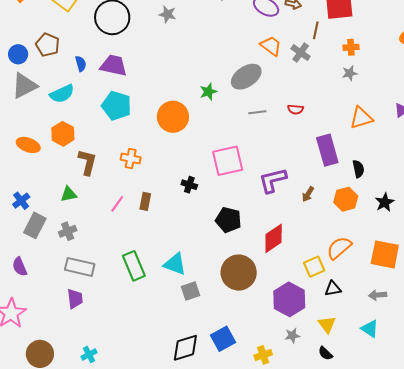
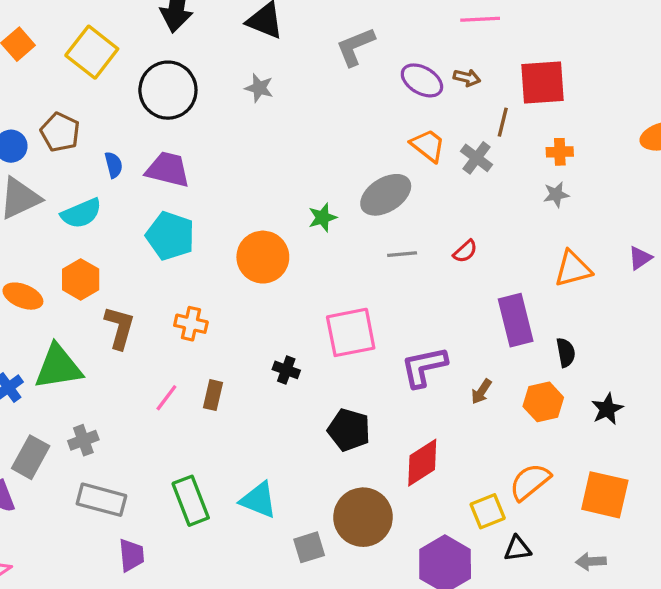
red semicircle: (296, 109) -> (465, 251), turned -49
green triangle: (69, 194) -> (58, 367), moved, size x1.8
gray rectangle: (35, 225) -> (31, 457), moved
gray square: (191, 291) -> (309, 547), moved
purple trapezoid: (75, 299) -> (131, 555), moved

